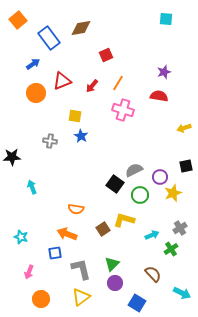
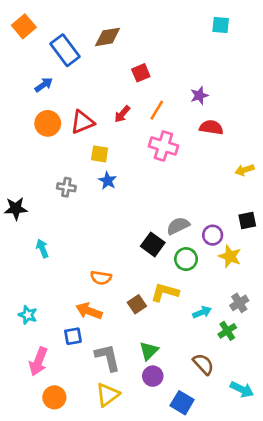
purple star: (164, 72) -> (199, 95), moved
red triangle: (62, 81) -> (82, 122), moved
yellow star: (173, 193) -> (230, 256), turned -30
pink arrow: (29, 272) -> (38, 361), size x1.5

